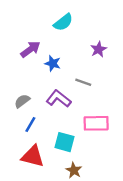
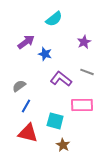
gray line: (83, 82) -> (87, 72), moved
purple L-shape: (59, 99) -> (61, 79), moved

